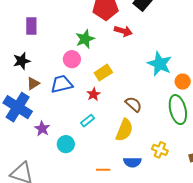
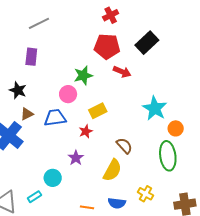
black star: (22, 61) -> (18, 90), turned 30
cyan rectangle: (87, 121) -> (34, 197), moved
purple star: (42, 129) -> (76, 158), moved

